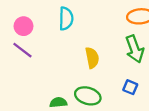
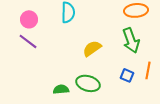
yellow semicircle: (92, 58) -> (92, 48), turned -114

